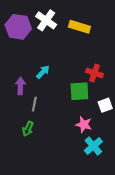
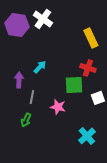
yellow rectangle: (79, 27) -> (91, 38), moved, turned 48
pink star: (84, 125) -> (58, 107), moved

